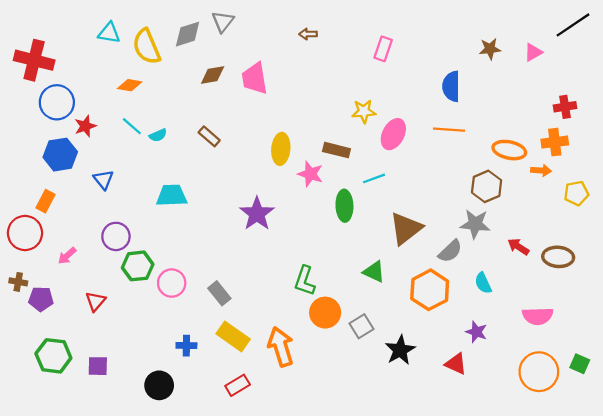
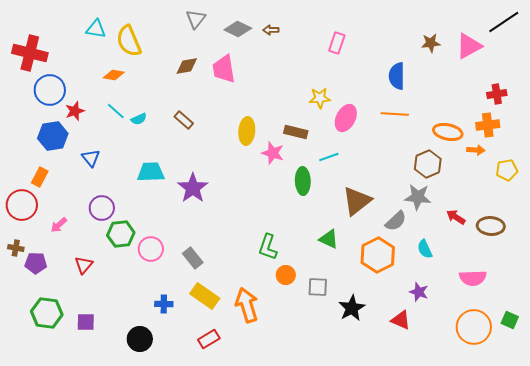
gray diamond: (188, 34) -> (238, 29), moved, turned 44
pink triangle: (533, 52) -> (469, 46), size x1.6
purple star: (257, 214) -> (193, 188), moved
orange circle: (325, 313) -> (286, 275), size x0.7
gray square: (362, 326) -> (318, 287), turned 35

